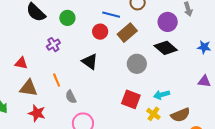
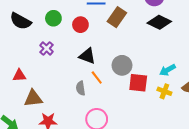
red circle: (100, 32) -> (80, 25), moved
gray circle: (137, 64) -> (122, 65), moved
orange line: (57, 80) -> (97, 77), moved
gray semicircle: (71, 97) -> (81, 88), moved, turned 32

